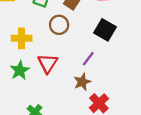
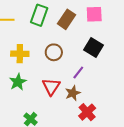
brown circle: (59, 25) -> (54, 52), moved
red triangle: (48, 63) -> (51, 87), moved

